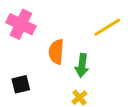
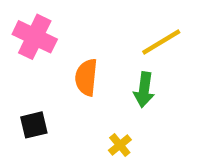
green arrow: (82, 65) -> (144, 90), moved

